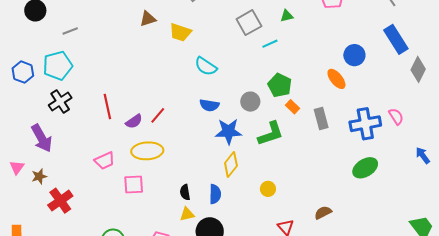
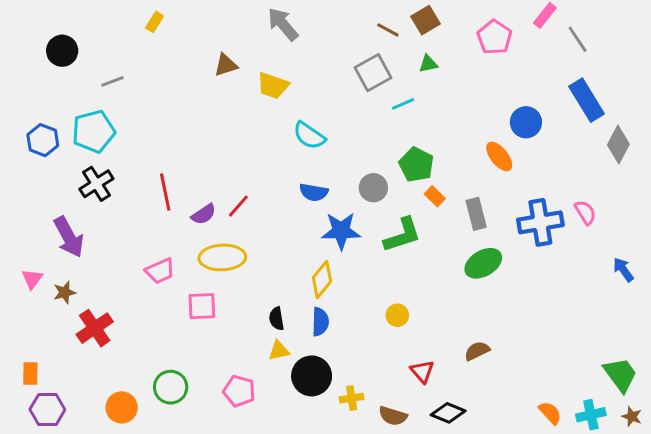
yellow diamond: (231, 164) -> (322, 279), moved
green ellipse: (365, 168) -> (483, 263), moved

